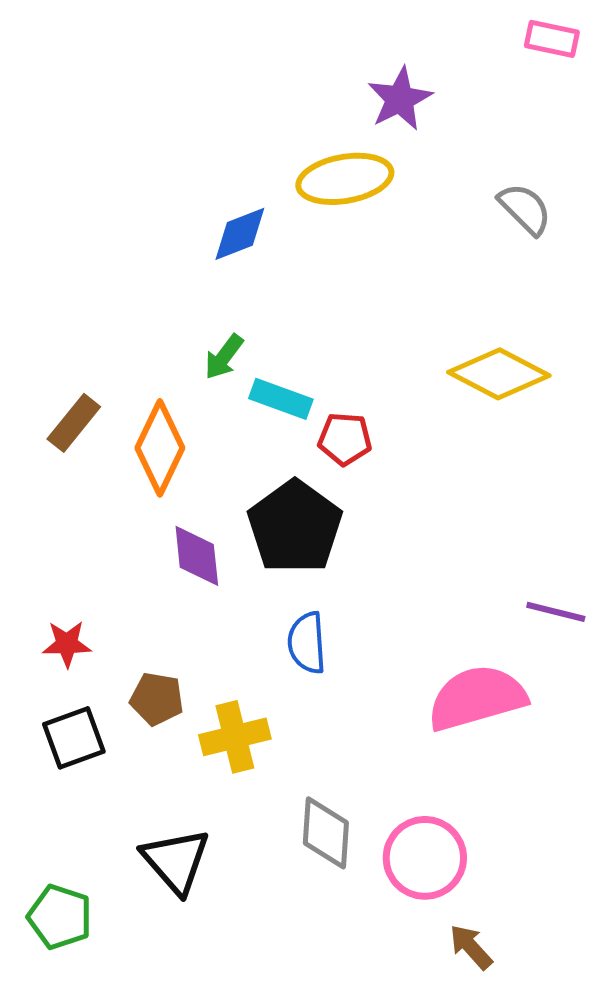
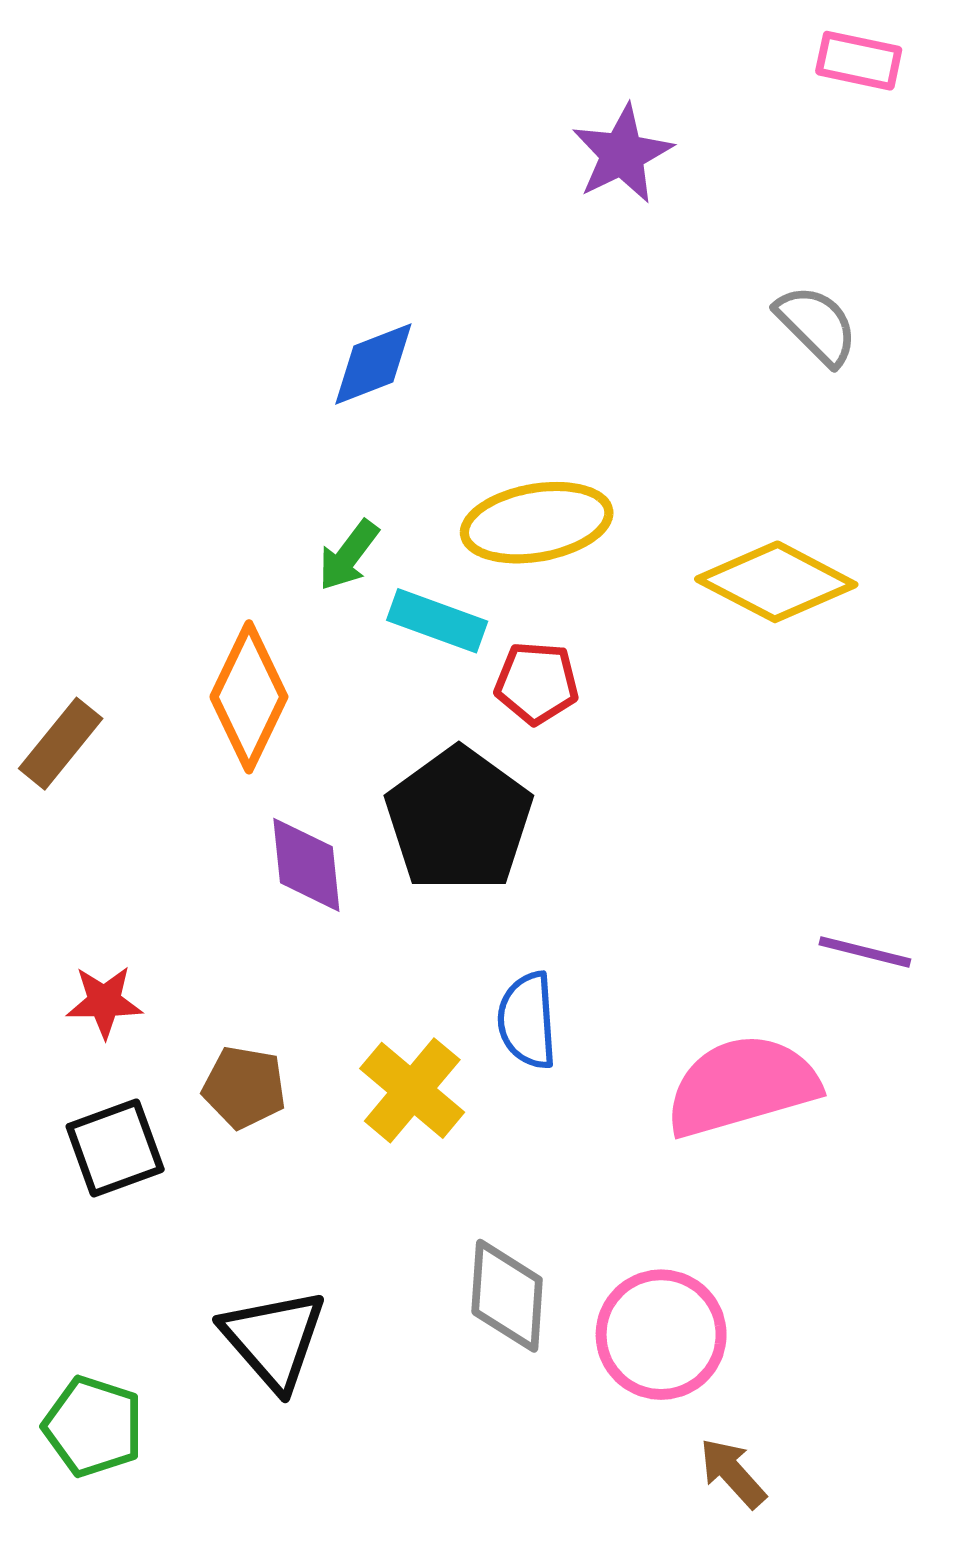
yellow ellipse: (345, 179) -> (537, 523), moved
brown rectangle: (74, 423) -> (61, 744), moved
blue semicircle: (307, 643) -> (527, 1020), moved
yellow cross: (235, 737) -> (412, 1090), moved, turned -36

